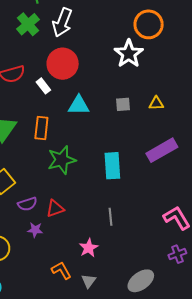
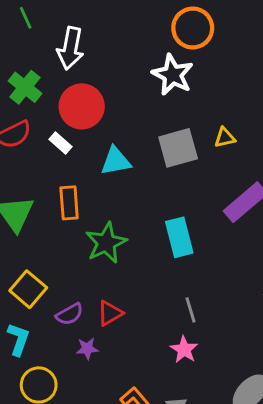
green cross: (28, 24) -> (25, 87), moved
gray square: (123, 104) -> (178, 148), size x1.8
pink star: (89, 248) -> (184, 350), moved

